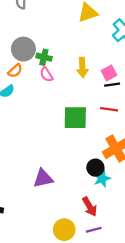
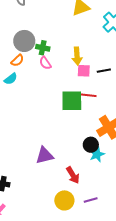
pink square: (109, 73) -> (84, 71), moved, turned 32
red line: (109, 109) -> (88, 95), moved
red arrow: (90, 207) -> (73, 175), moved

